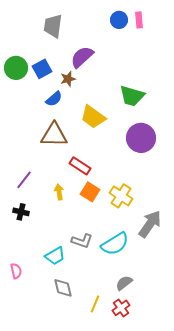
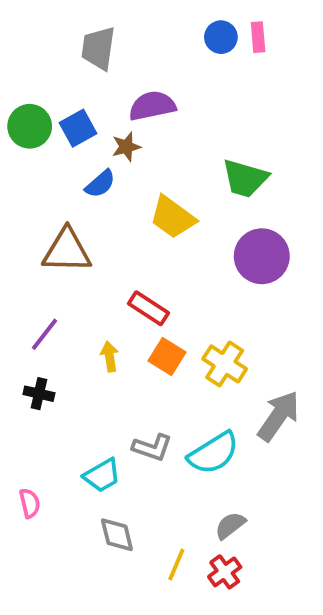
purple semicircle: (82, 57) -> (152, 106), turned 30
brown triangle: (54, 135) -> (67, 251), moved

